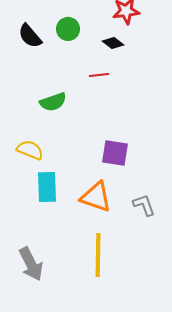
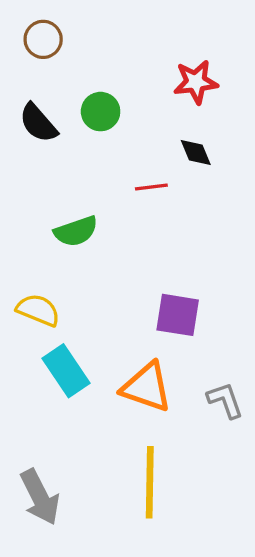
black diamond: (113, 43) -> (196, 153), moved, turned 30
cyan rectangle: (47, 187) -> (66, 371), turned -32

